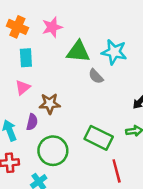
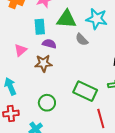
cyan rectangle: (26, 58) -> (40, 27), moved
purple semicircle: (32, 122) -> (49, 44), moved, turned -88
green circle: (53, 151) -> (47, 103), size x0.7

